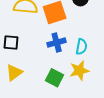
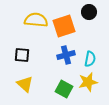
yellow triangle: (14, 73) -> (25, 84), turned -42

